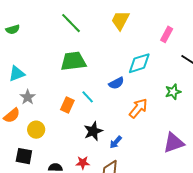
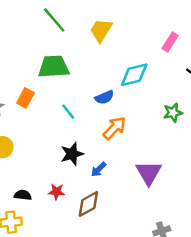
yellow trapezoid: (120, 20) -> (101, 30), moved
orange rectangle: (67, 105) -> (25, 98), moved
orange arrow: (138, 108) -> (114, 128), moved
purple triangle: (174, 143) -> (149, 173), moved, turned -45

